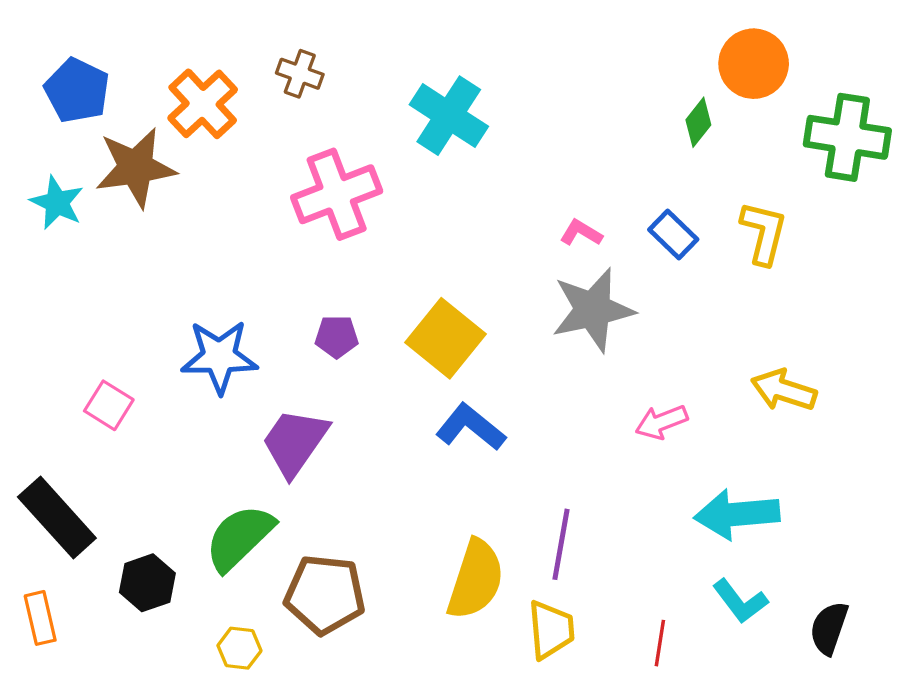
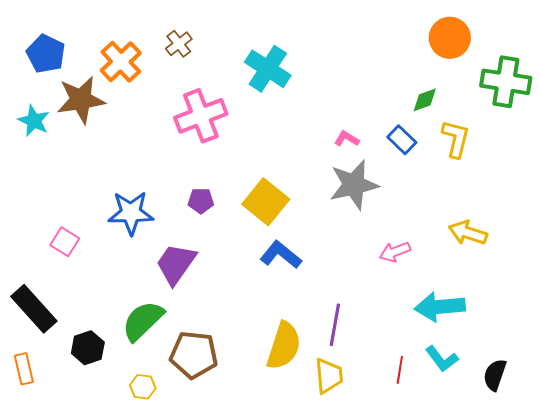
brown cross: (300, 74) -> (179, 44), turned 32
green diamond: (698, 122) -> (425, 100), moved, turned 32
red line: (660, 643) -> (400, 370), moved

